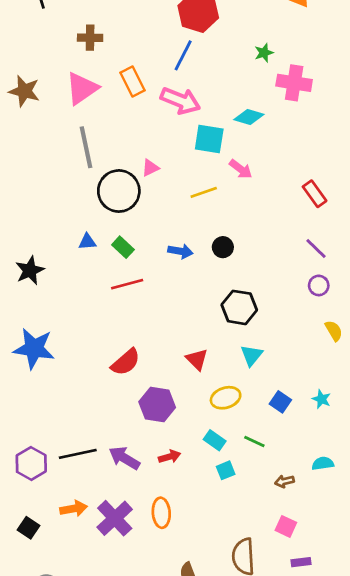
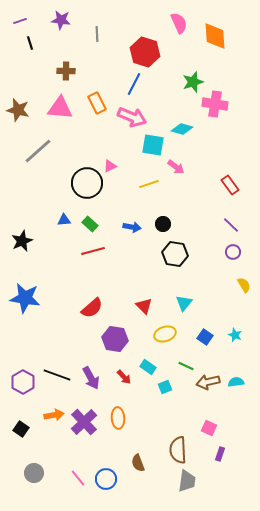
green star: (264, 53) -> (193, 82), size x1.5
pink triangle: (82, 88) -> (60, 108), turned 40
gray line: (86, 147) -> (38, 151), moved, turned 60
black hexagon: (239, 307) -> (175, 254), moved
cyan rectangle: (215, 440) -> (148, 367), moved
black line: (78, 454) -> (57, 375), turned 32
red arrow: (169, 457) -> (124, 377), turned 63
purple arrow: (124, 458) -> (91, 378), turned -150
brown arrow: (284, 481) -> (208, 382), moved, size x1.6
purple rectangle: (301, 562) -> (220, 454), turned -64

